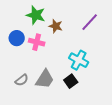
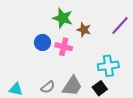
cyan cross: (79, 60) -> (108, 66), turned -36

